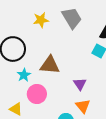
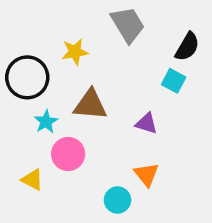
yellow star: (41, 20) -> (75, 52), moved
purple triangle: (80, 84) -> (146, 123), moved, turned -40

